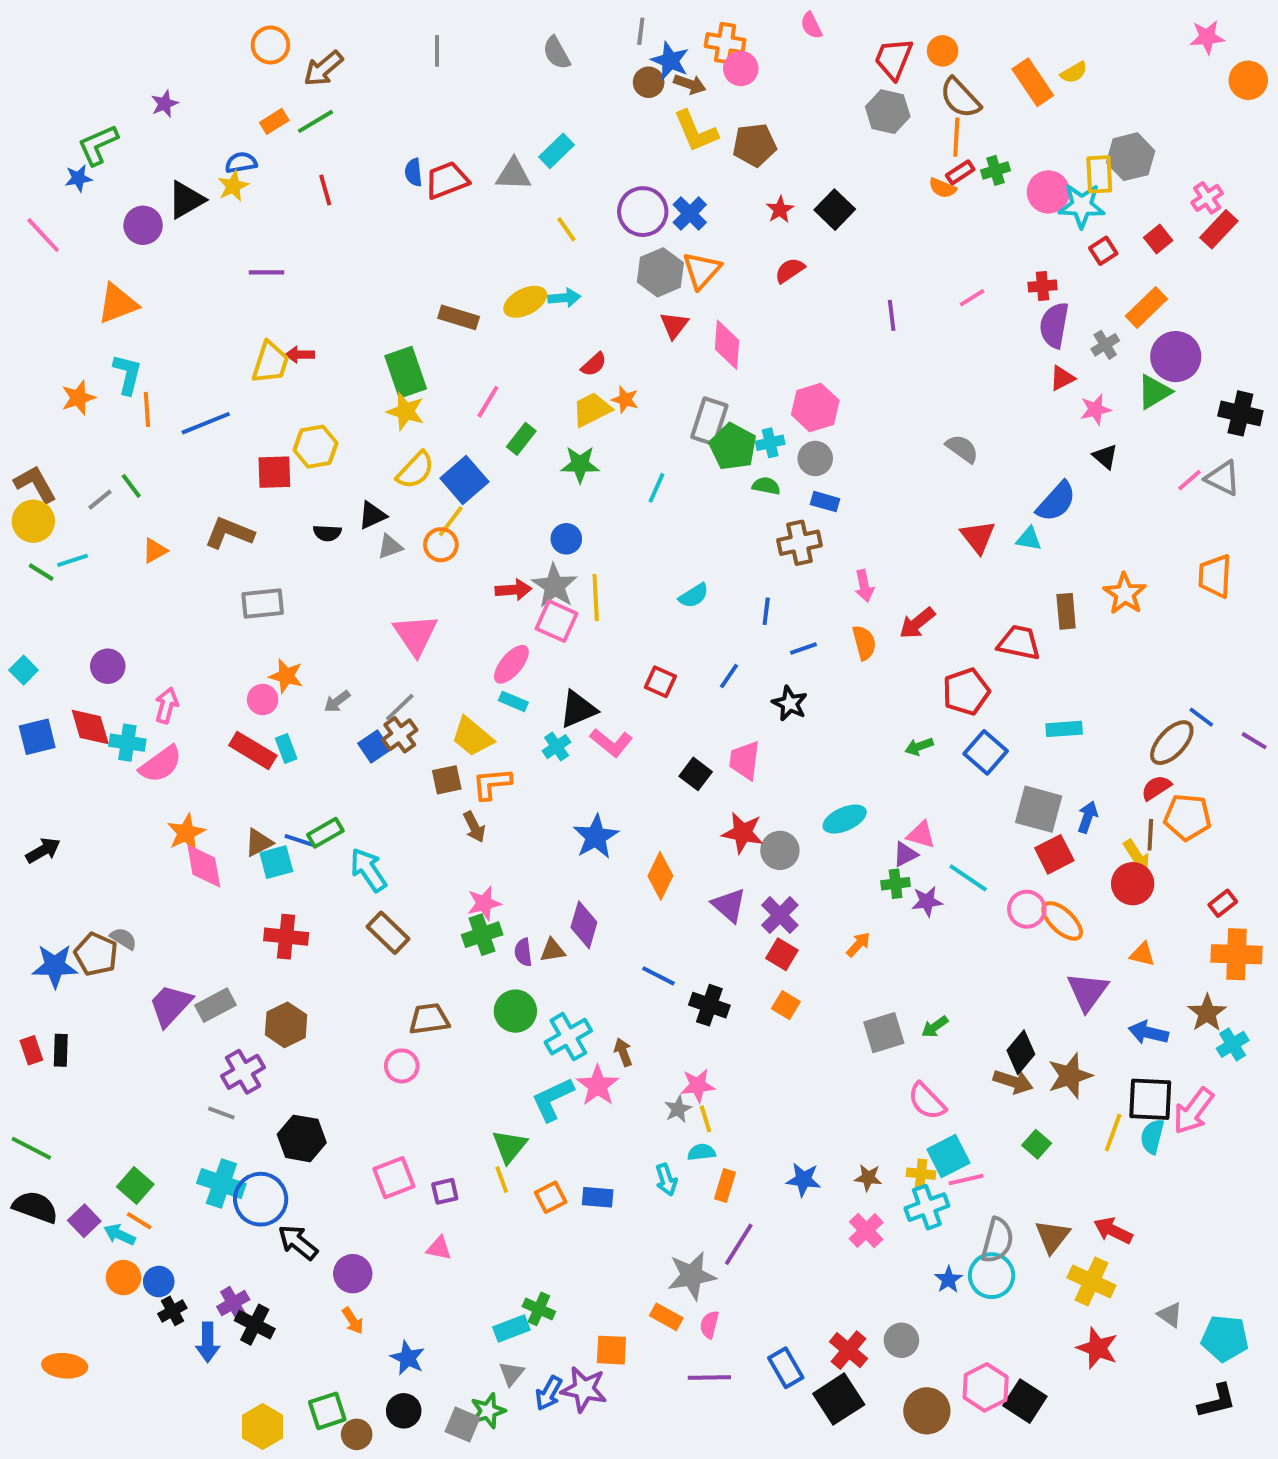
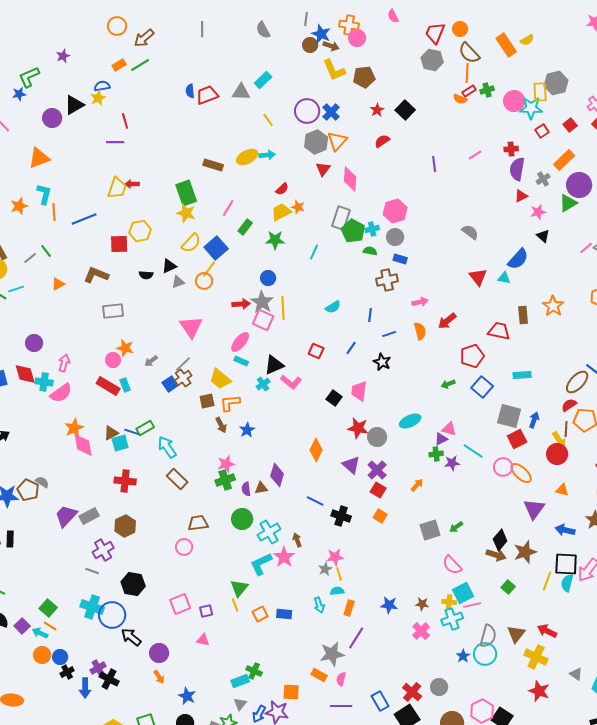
red line: (325, 190) -> (125, 121), moved
pink arrow: (864, 586) -> (420, 302), turned -91
blue star: (596, 837) -> (247, 430), moved, size x0.7

